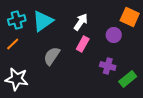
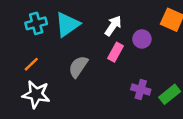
purple circle: (114, 35) -> (142, 39), moved
orange line: (13, 44) -> (31, 64), moved
purple cross: (108, 66) -> (141, 89), moved

